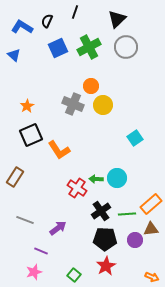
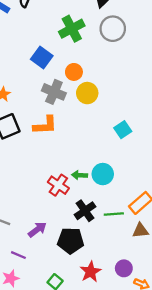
blue square: (58, 48) -> (42, 58), moved, turned -30
orange L-shape: (59, 150) -> (45, 125), moved, turned -60
black pentagon: (105, 239) -> (71, 241), moved
purple circle: (135, 240) -> (124, 268), moved

